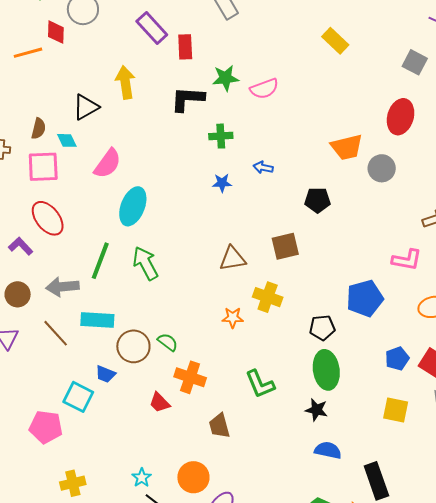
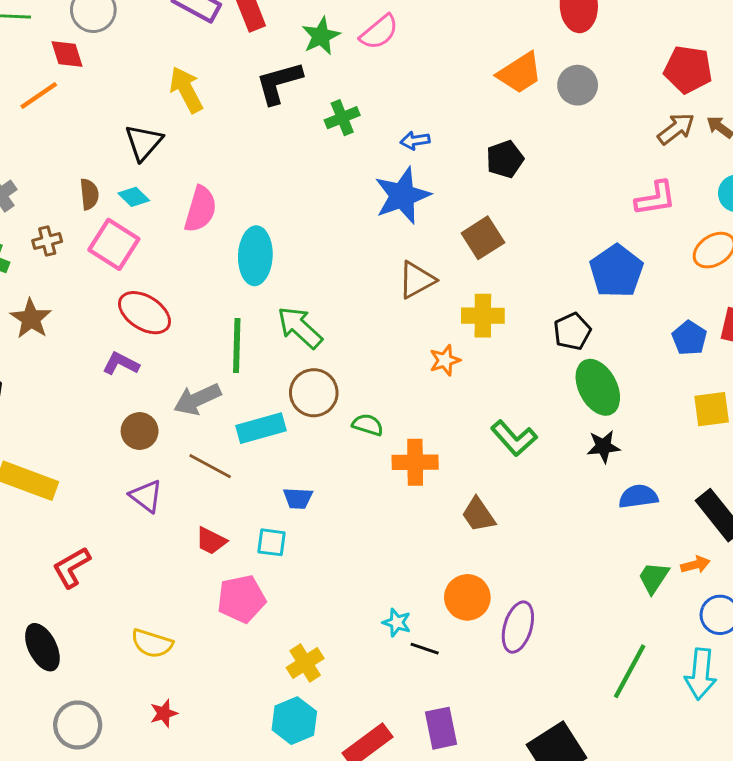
pink square: (43, 167) -> (114, 244), turned -36
blue star: (222, 183) -> (402, 196), moved, size x2.0
brown circle: (133, 346) -> (314, 393), moved
cyan square: (78, 397) -> (271, 542), size x0.7
red trapezoid: (159, 403) -> (211, 541), moved

